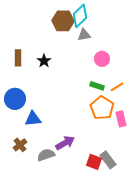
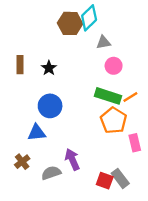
gray triangle: (84, 35) -> (104, 42), moved
green rectangle: (97, 86) -> (108, 96), size x1.6
blue circle: (15, 99) -> (50, 106), moved
pink rectangle: (121, 119) -> (135, 143), moved
purple arrow: (65, 143) -> (72, 159), turned -84

